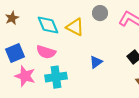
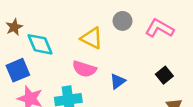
cyan diamond: (48, 25) -> (40, 44), moved
pink semicircle: (46, 52) -> (84, 69), moved

